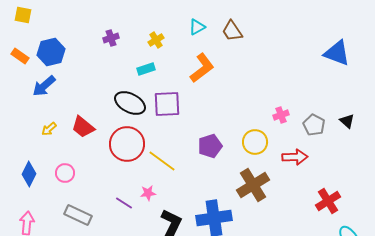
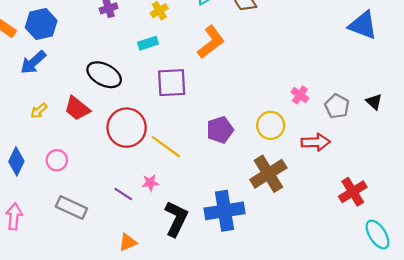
black ellipse: (130, 103) -> (104, 75), moved
pink cross: (281, 115) -> (300, 95), turned -35

